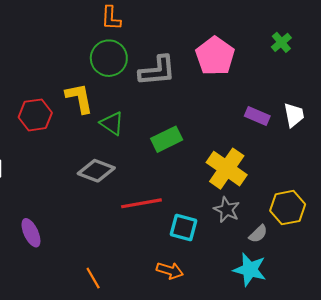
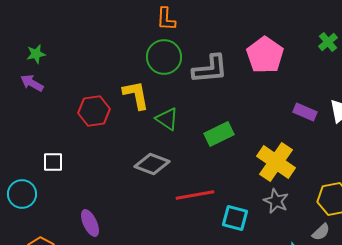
gray semicircle: (258, 234) -> (321, 232), moved

